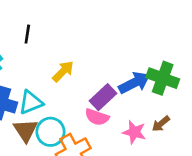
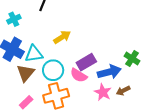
green cross: (163, 78) -> (132, 59), size x0.7
blue arrow: (134, 83) -> (109, 72), moved
cyan circle: (50, 132) -> (53, 70), moved

